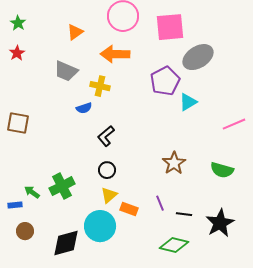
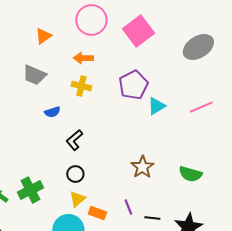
pink square: (170, 27) -> (138, 31), turned -32
orange arrow: (115, 54) -> (83, 58), size x0.7
gray ellipse: (198, 57) -> (198, 47), moved
yellow cross: (100, 86) -> (81, 86), moved
pink line: (234, 124) -> (201, 107), moved

